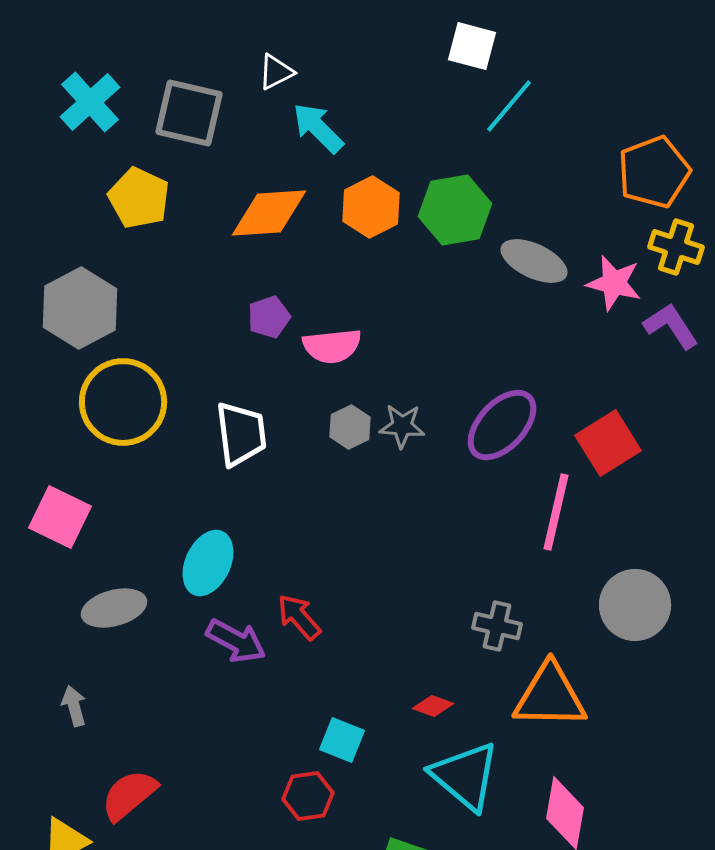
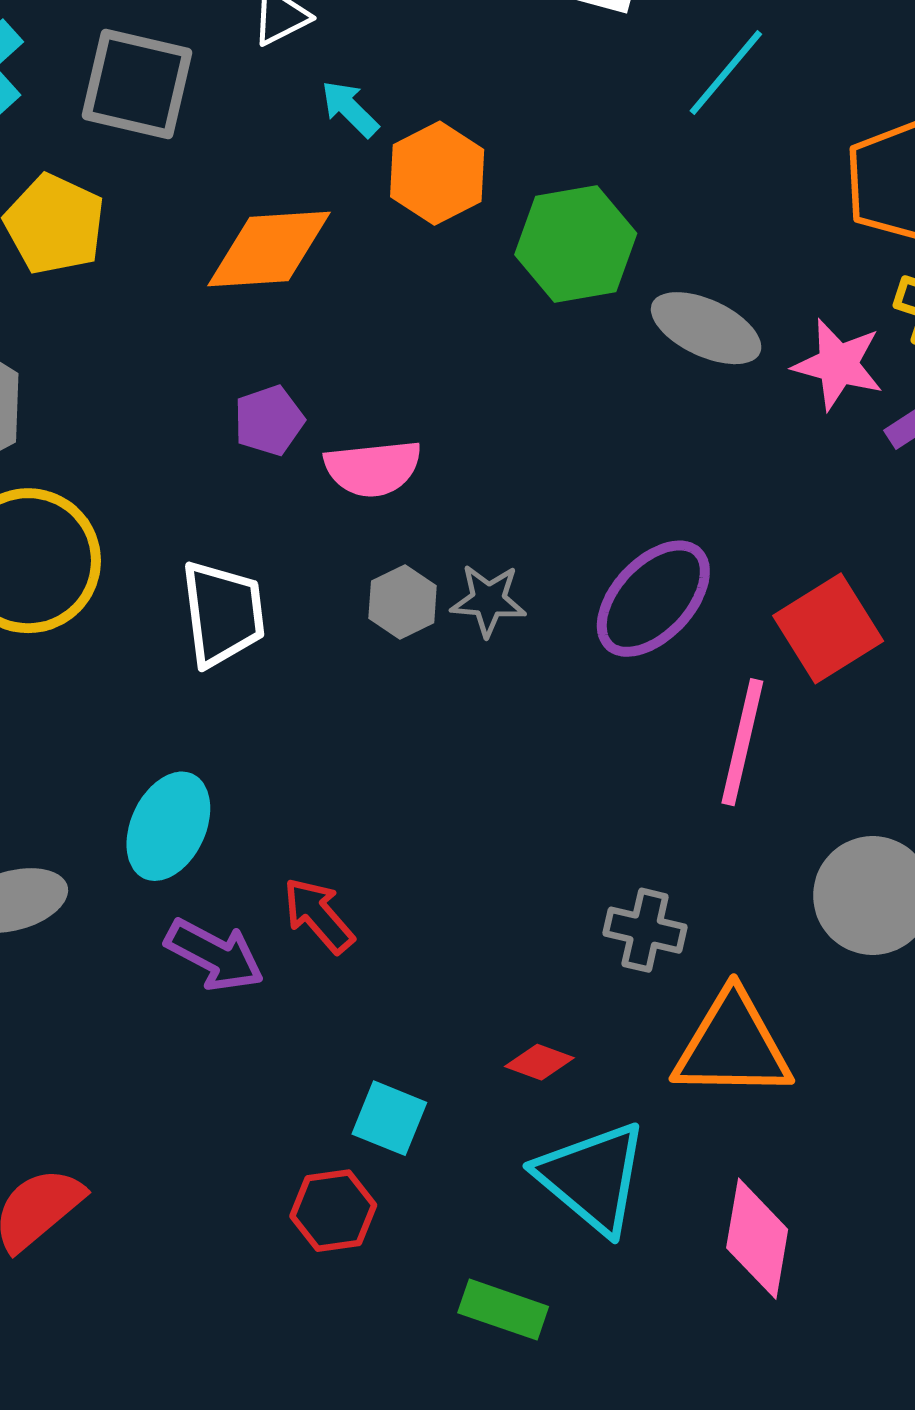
cyan line: (509, 106) -> (726, 72), moved
cyan arrow: (318, 128) -> (350, 109), size x0.7
orange hexagon: (371, 207) -> (437, 173), moved

